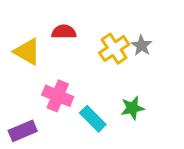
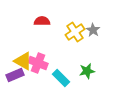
yellow triangle: (27, 52) -> (23, 61), moved
purple rectangle: (23, 131) -> (15, 75), moved

